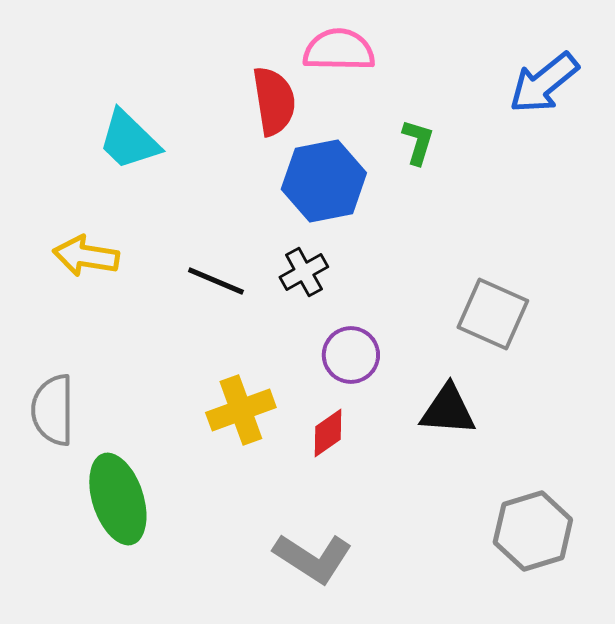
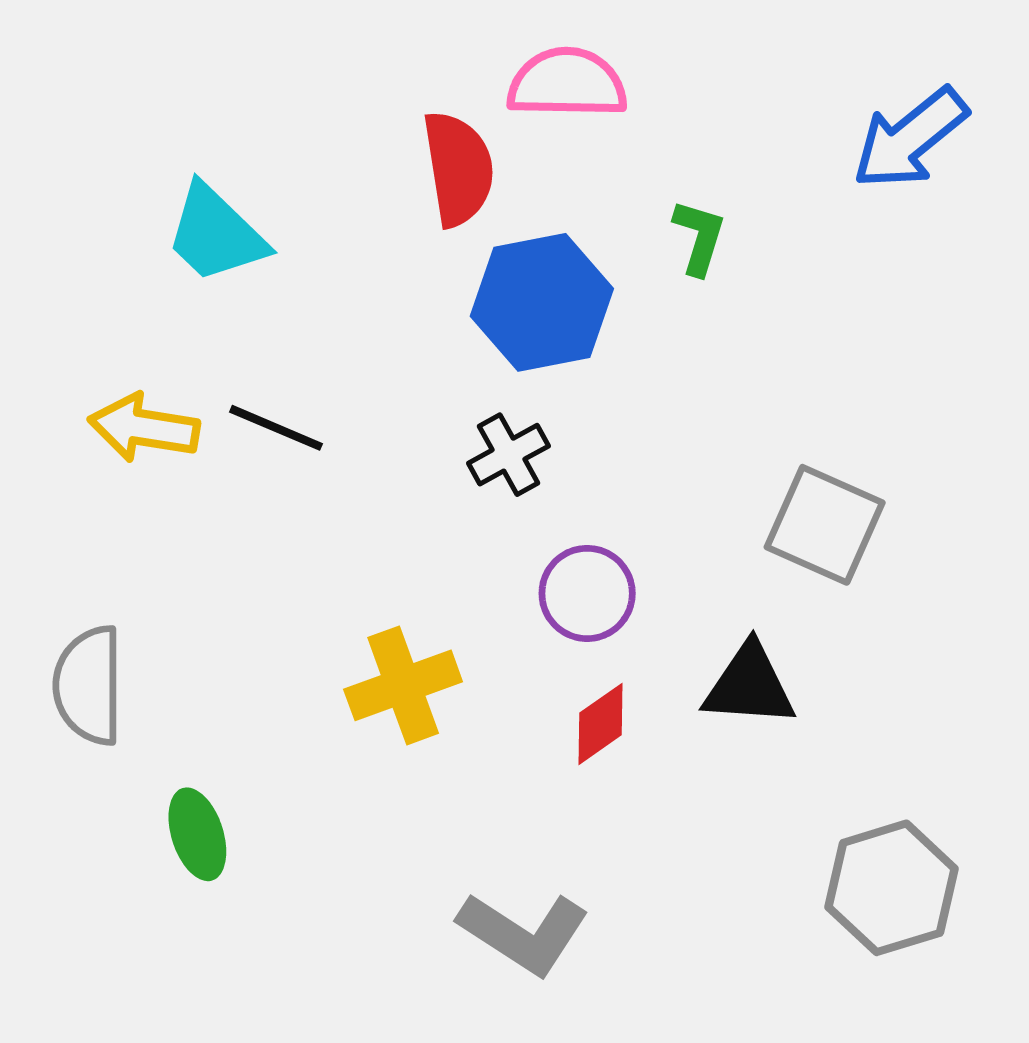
black line: (216, 281) -> (276, 428), moved
red diamond: (328, 433) -> (600, 724), moved
green ellipse: (118, 499) -> (197, 834), size x0.6

